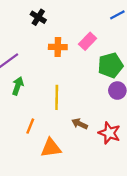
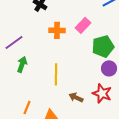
orange line: (30, 126) -> (27, 107), moved
red star: (109, 133) -> (102, 93), moved

